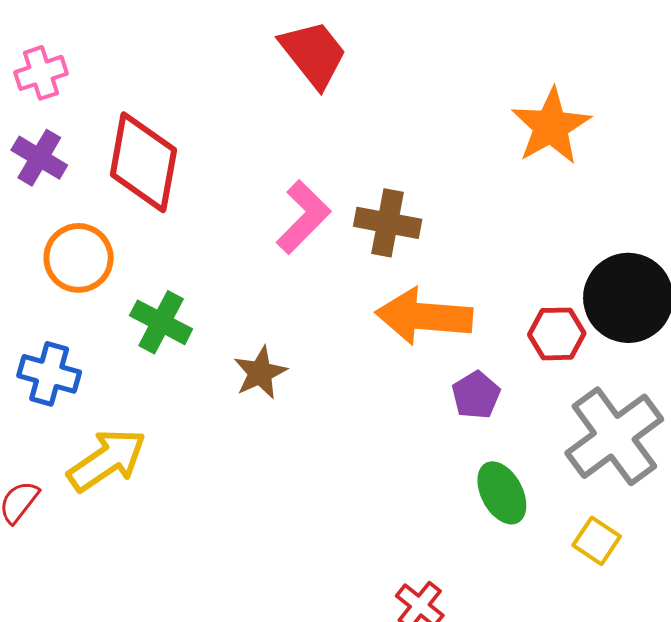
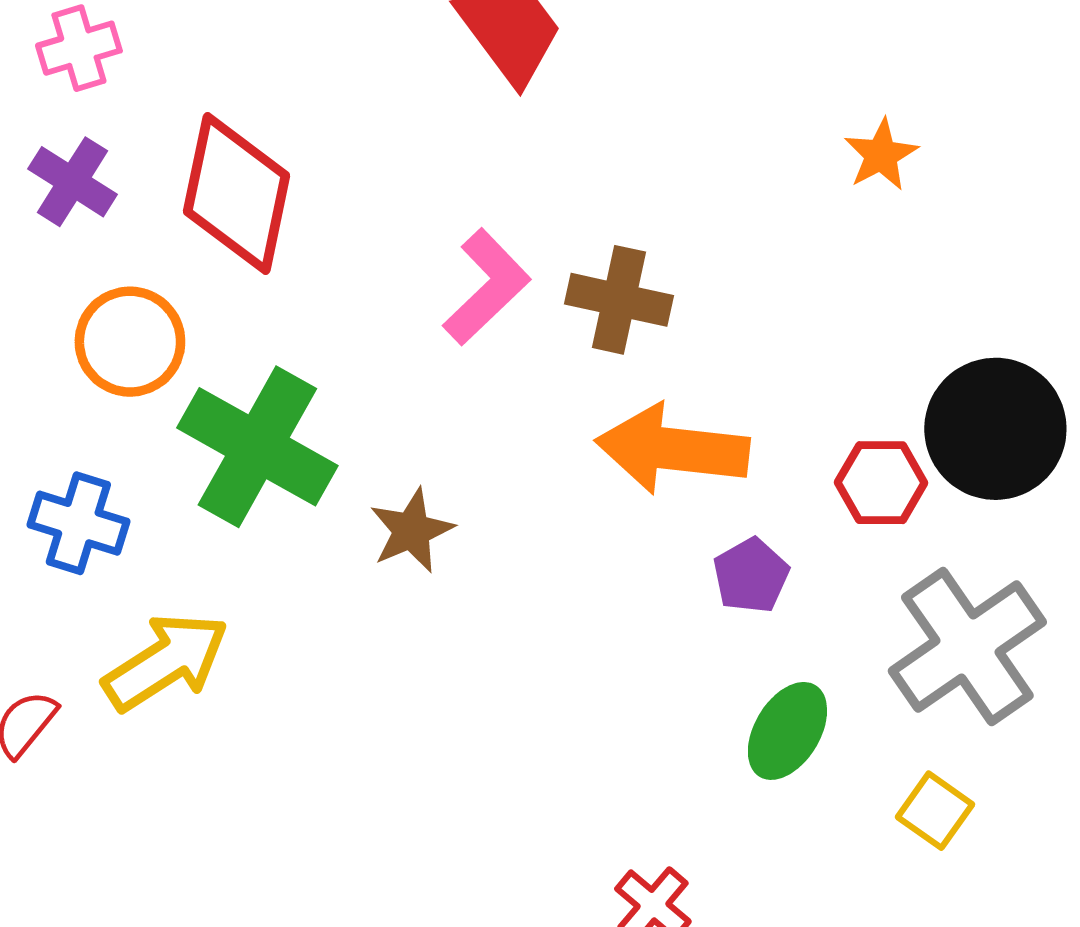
orange star: (551, 126) -> (881, 155), size x0.6
green cross: (161, 322) -> (257, 447), size x1.6
green ellipse: (502, 493) -> (787, 731), turned 58

